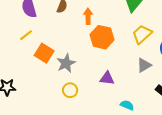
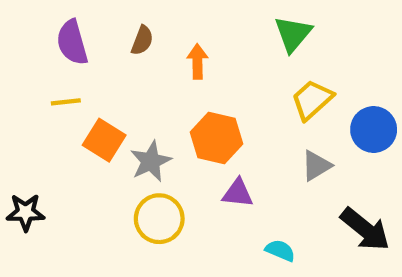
yellow line: (26, 35) -> (66, 102), turned 32
orange hexagon: (102, 37) -> (217, 138), moved
yellow circle: (70, 90) -> (159, 219), size x1.5

